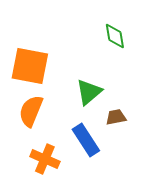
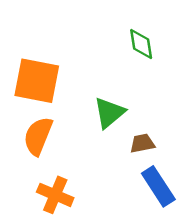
blue rectangle: (86, 140) -> (158, 186), moved

